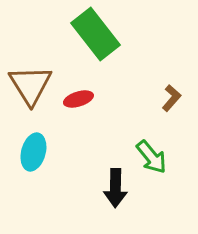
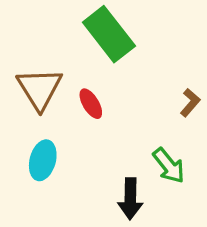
red ellipse: (78, 99) -> (91, 104), turned 76

